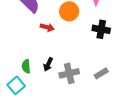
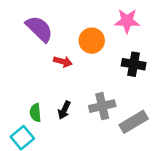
gray cross: (69, 73) -> (102, 106), moved
gray rectangle: (101, 73) -> (134, 122), size x1.5

